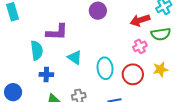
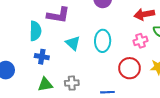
cyan ellipse: (105, 68) -> (103, 41), moved

